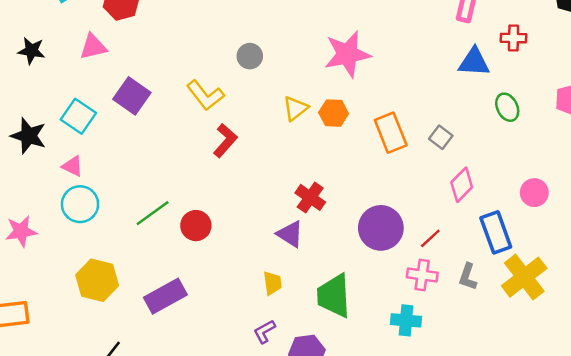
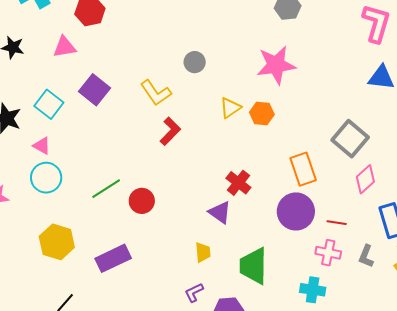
orange rectangle: (391, 133) -> (303, 169), moved
gray square: (441, 137) -> (350, 139), size x1.8
red line: (430, 238) -> (337, 223), turned 48

